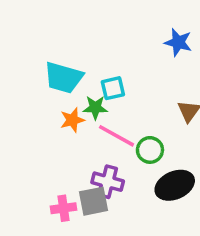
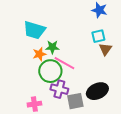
cyan square: (113, 88) -> (98, 36), moved
green circle: (150, 150) -> (50, 71), moved, size x1.5
gray square: (94, 201) -> (75, 101), moved

